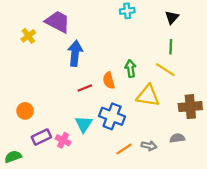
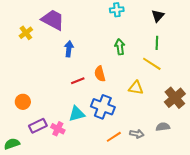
blue arrow: (75, 53) -> (69, 49), size x0.7
green arrow: (130, 69) -> (120, 47), moved
yellow triangle: (148, 96) -> (136, 88), size x0.7
brown cross: (190, 107) -> (175, 98), turned -35
cyan triangle: (84, 124) -> (77, 114), turned 42

